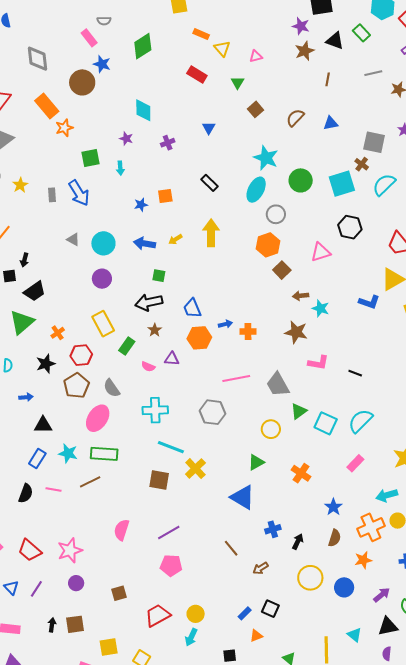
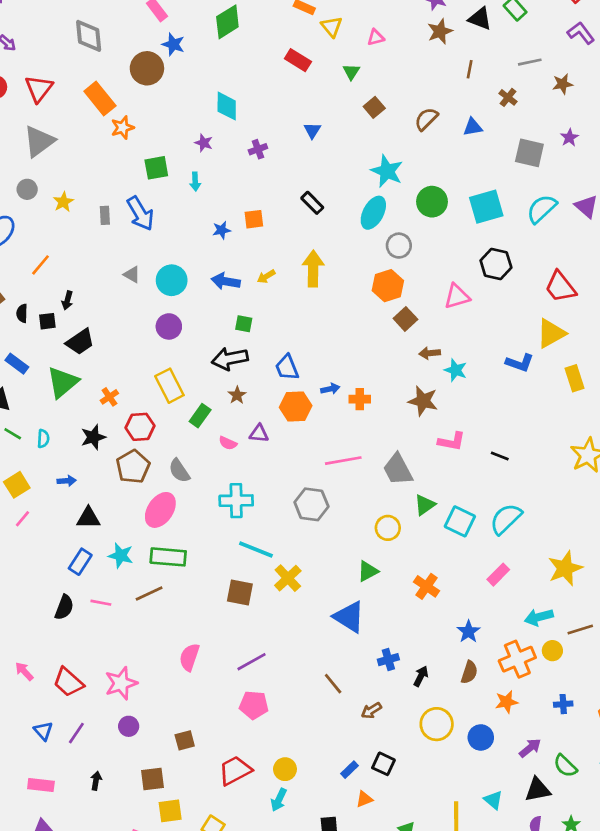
brown cross: (362, 164) -> (508, 97), moved
brown square: (75, 624) -> (153, 779), moved

